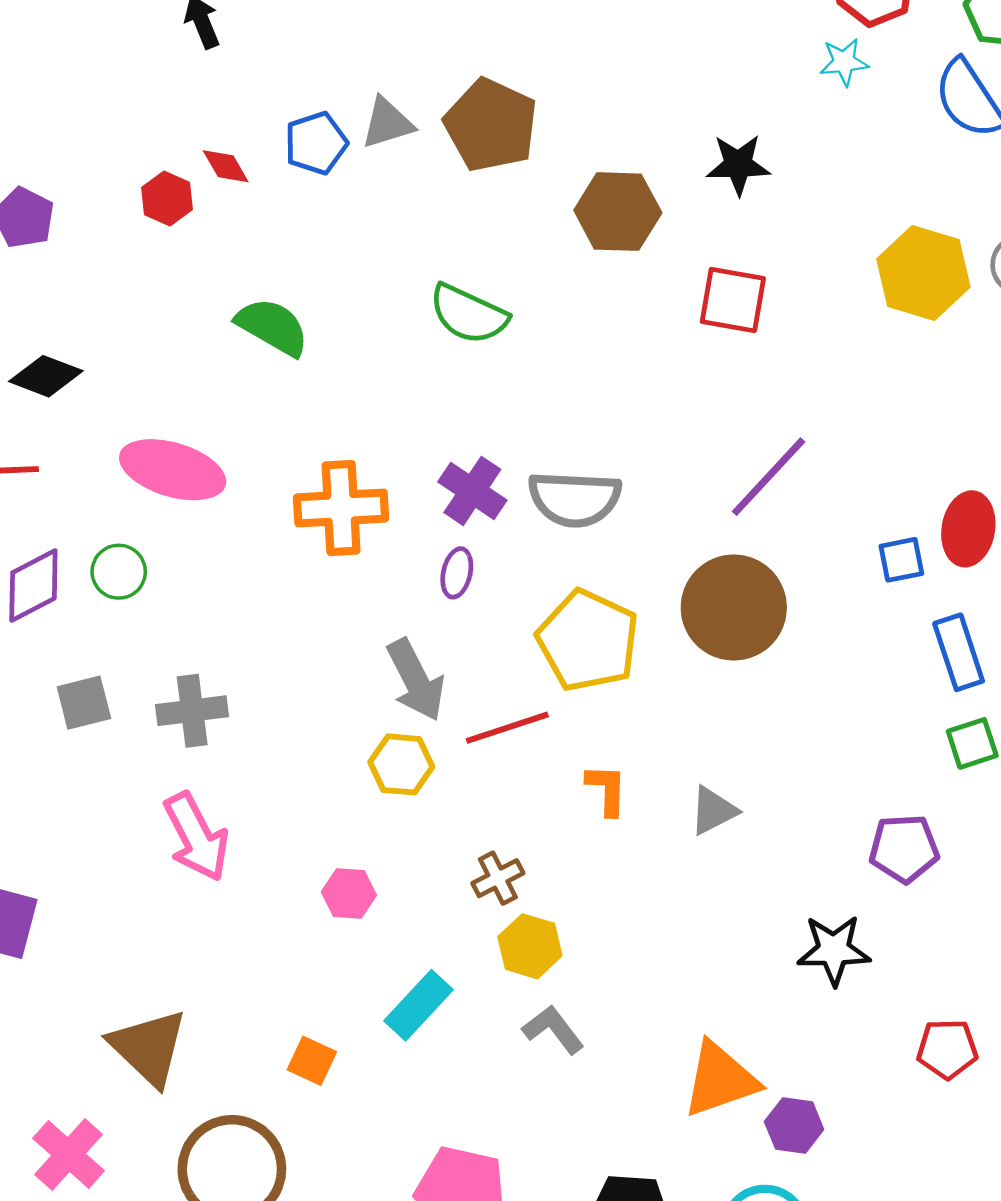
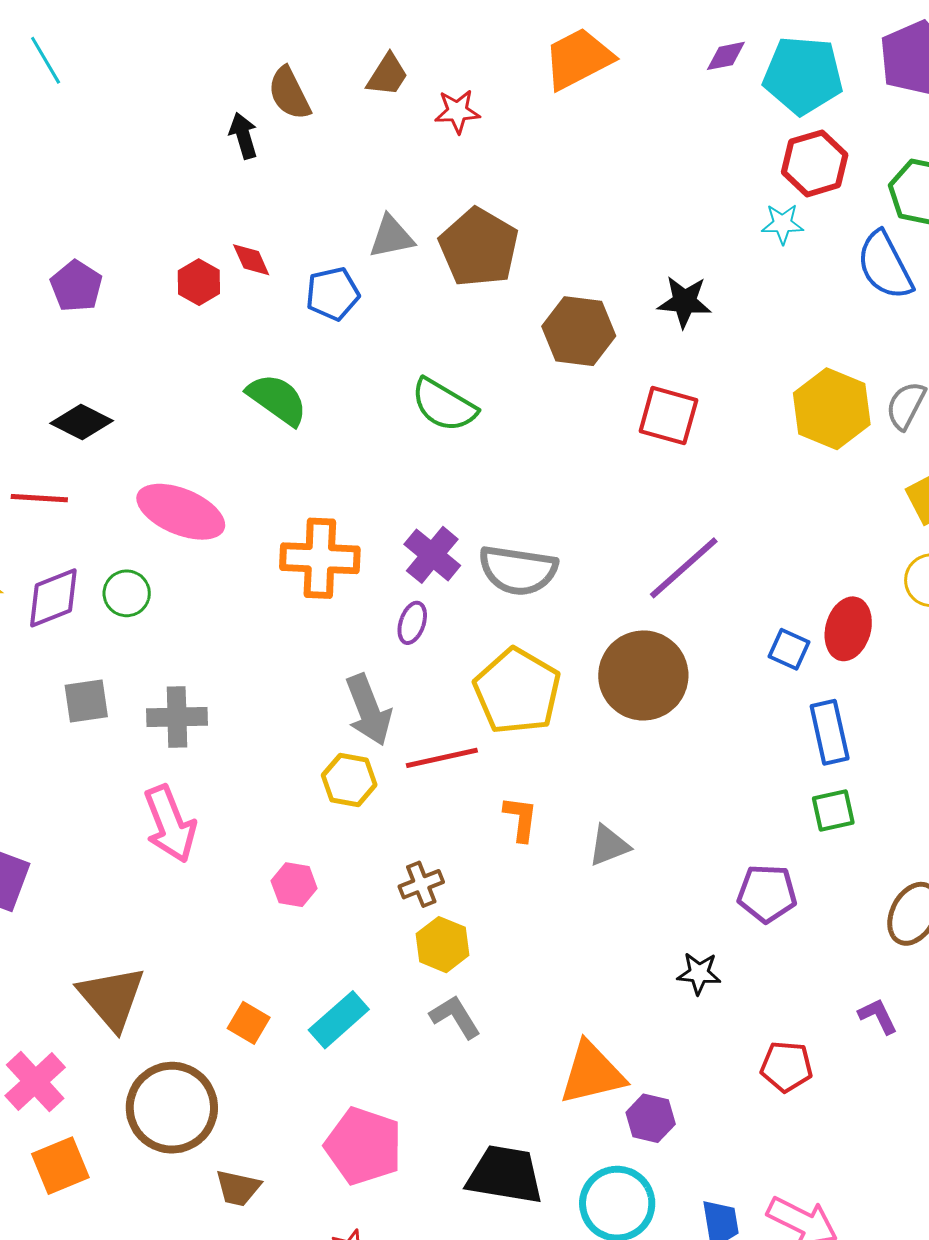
blue pentagon: (316, 143) -> (333, 294), moved
blue square: (901, 560) -> (789, 649), turned 30
black star: (834, 950) -> (699, 973), size x0.7
cyan rectangle: (418, 1005) -> (339, 1020), moved

